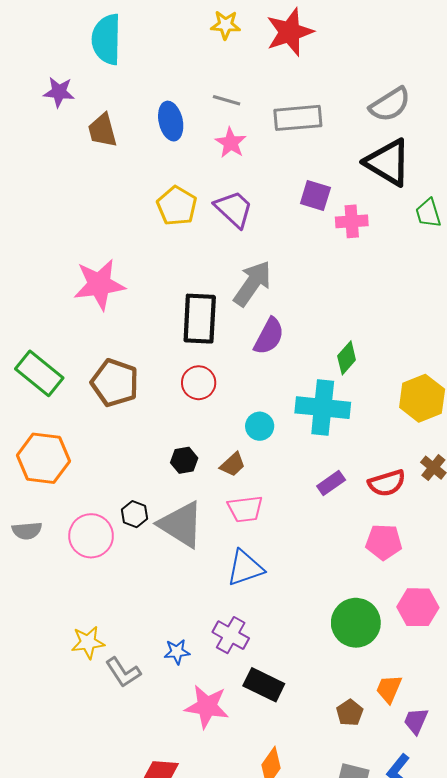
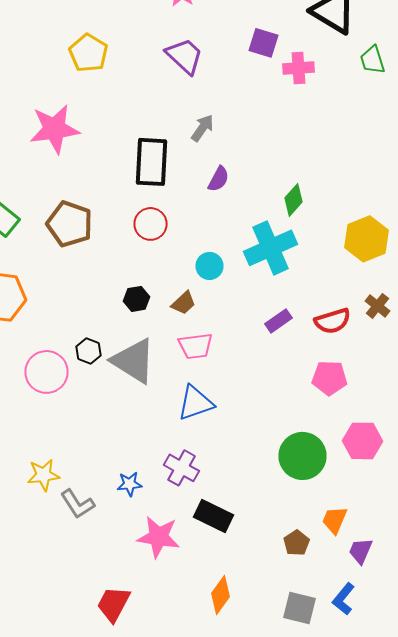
yellow pentagon: (177, 206) -> (88, 53), moved
gray arrow: (252, 283) -> (202, 128), size x0.6
purple semicircle: (269, 336) -> (218, 179), size x0.7
cyan cross: (323, 408) -> (270, 248), turned -30

